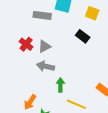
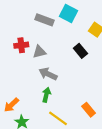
red cross: (26, 44) -> (21, 45), turned 32
gray arrow: (45, 66) -> (48, 74), moved

